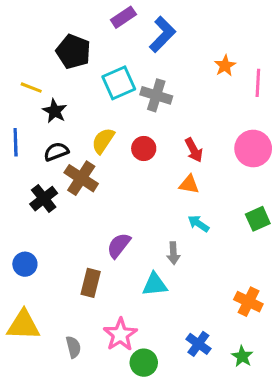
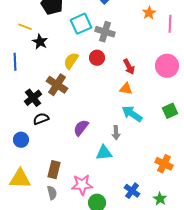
red circle: (144, 148) -> (97, 58), moved
black semicircle: (56, 152) -> (41, 119), moved
cyan arrow: (198, 224) -> (132, 114), size x1.5
brown rectangle: (91, 283) -> (54, 170), moved
pink star: (120, 335) -> (82, 185), turned 30

